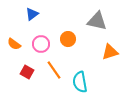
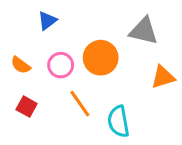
orange circle: (68, 39) -> (101, 58), size x1.5
red square: (27, 72) -> (27, 107), moved

